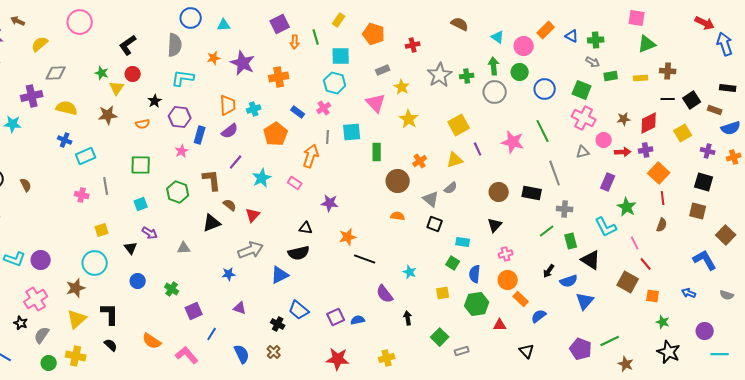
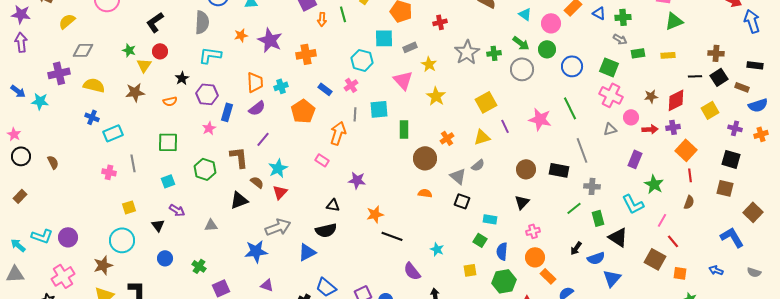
cyan square: (341, 56) -> (384, 38), moved
green arrow: (494, 66) -> (521, 43), turned 132
brown cross: (668, 71) -> (716, 53), moved
cyan star: (262, 178) -> (278, 168), moved
pink line: (635, 243) -> (662, 220), turned 56
blue star: (229, 274) -> (256, 251), size x1.6

